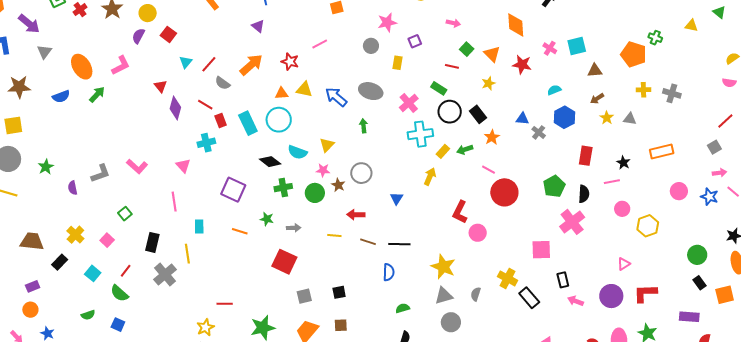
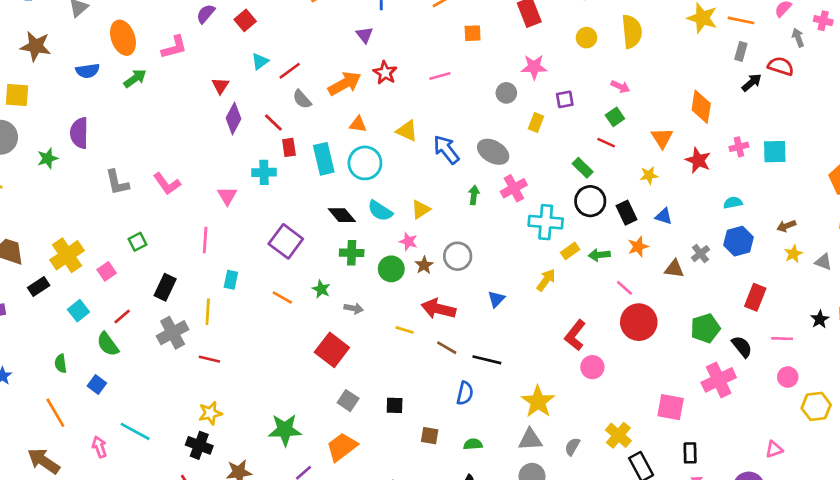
pink cross: (550, 48) -> (739, 147), turned 32
green square: (467, 49) -> (615, 117), moved
red star: (290, 62) -> (385, 73), moved
brown triangle: (595, 71) -> (674, 269), moved
orange triangle: (282, 93) -> (358, 124), moved
pink cross: (409, 103) -> (514, 188), moved
blue triangle: (522, 119) -> (664, 216), moved
black star: (623, 163) -> (820, 319), moved
gray L-shape: (101, 173) -> (117, 182), turned 85
purple semicircle: (73, 188) -> (79, 133), moved, size x1.6
black semicircle: (584, 194) -> (742, 347), turned -54
red arrow: (356, 215) -> (438, 309), size x1.4
yellow cross: (75, 235) -> (67, 255), size x1.4
gray square: (304, 296) -> (348, 401), turned 35
red line: (225, 304) -> (209, 359), moved
green semicircle: (88, 315) -> (61, 364), turned 88
brown square: (341, 325) -> (430, 436), moved

